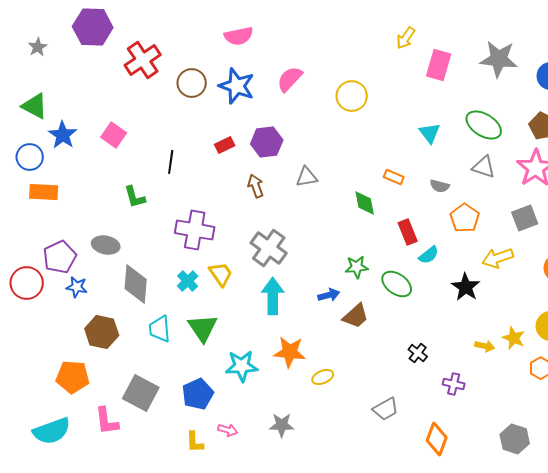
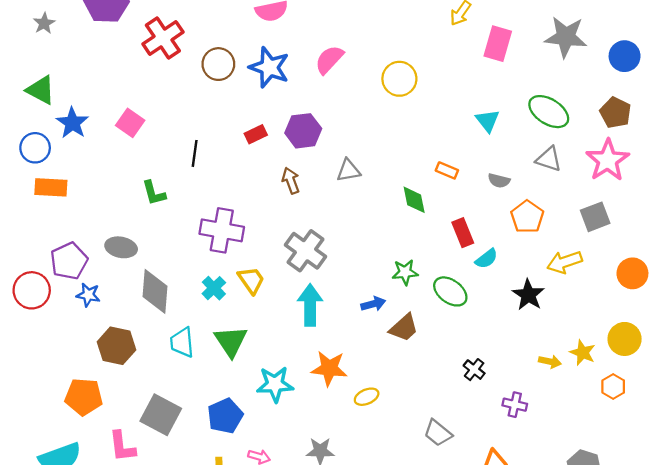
gray trapezoid: (386, 409) -> (438, 433), turned 68

